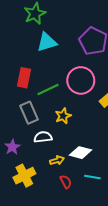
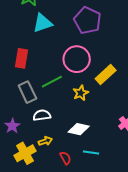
green line: (48, 90) -> (52, 82), moved
yellow star: (63, 116) -> (81, 93), moved
yellow arrow: (57, 160) -> (45, 141), moved

